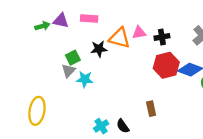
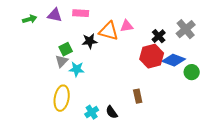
green arrow: (42, 26) -> (30, 19), moved
black cross: (162, 37) -> (159, 36), moved, turned -32
yellow ellipse: (37, 111) -> (62, 98), moved

